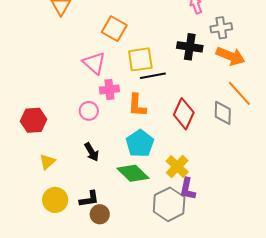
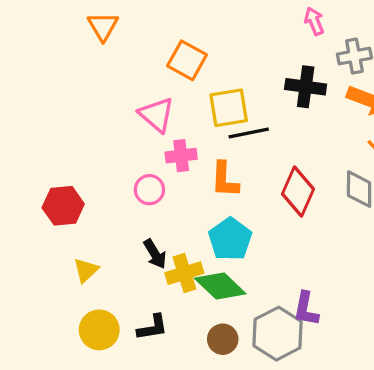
yellow cross: (177, 167) -> (184, 273), moved, turned 30
brown circle: (100, 214) -> (223, 339), moved

